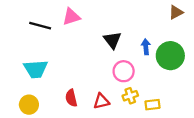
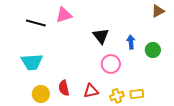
green circle: (170, 56) -> (153, 50), size x0.6
yellow cross: (130, 96) -> (117, 96), moved
yellow circle: (29, 105) -> (41, 94), moved

